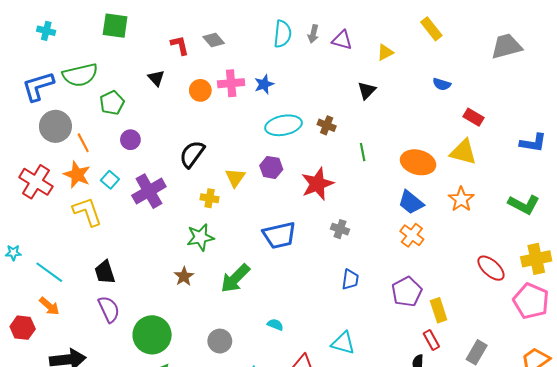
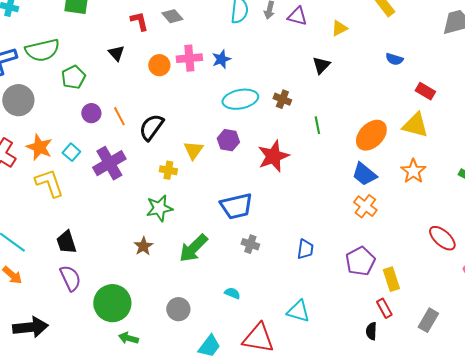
orange line: (83, 143) -> (119, 116), moved
orange ellipse: (418, 162) -> (371, 135), turned -60
gray cross: (340, 229) -> (250, 244), moved

